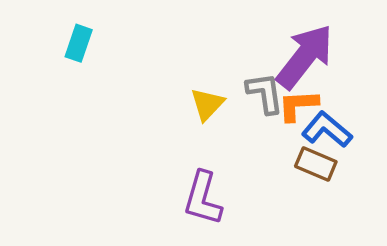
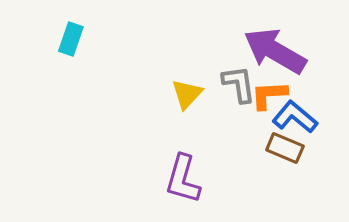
purple arrow: (305, 57) -> (275, 51), turned -98

